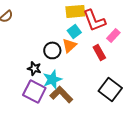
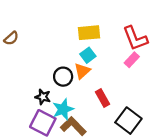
red L-shape: (94, 20) -> (135, 38), moved
red rectangle: (99, 52) -> (103, 98), moved

